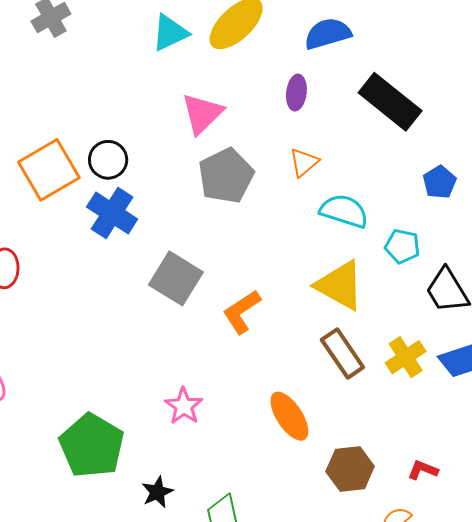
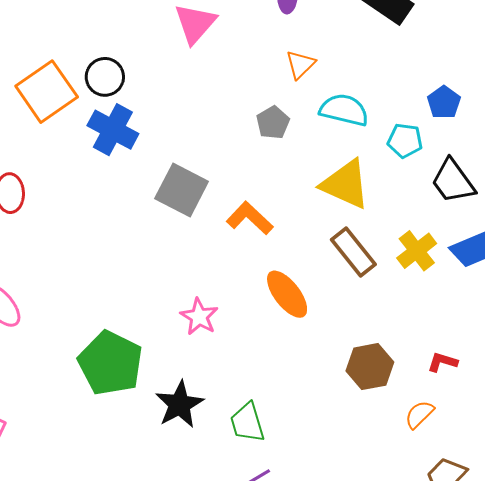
gray pentagon: (226, 176) -> (273, 123), moved, size x0.6
blue pentagon: (440, 182) -> (444, 102), moved
orange L-shape: (242, 312) -> (250, 218), turned 81
orange ellipse: (289, 416) -> (287, 294), moved
black star: (157, 492) -> (180, 404), size x1.5

